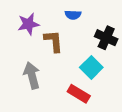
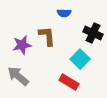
purple star: (28, 24) -> (22, 45), moved
gray arrow: (32, 75) -> (18, 76), moved, turned -35

